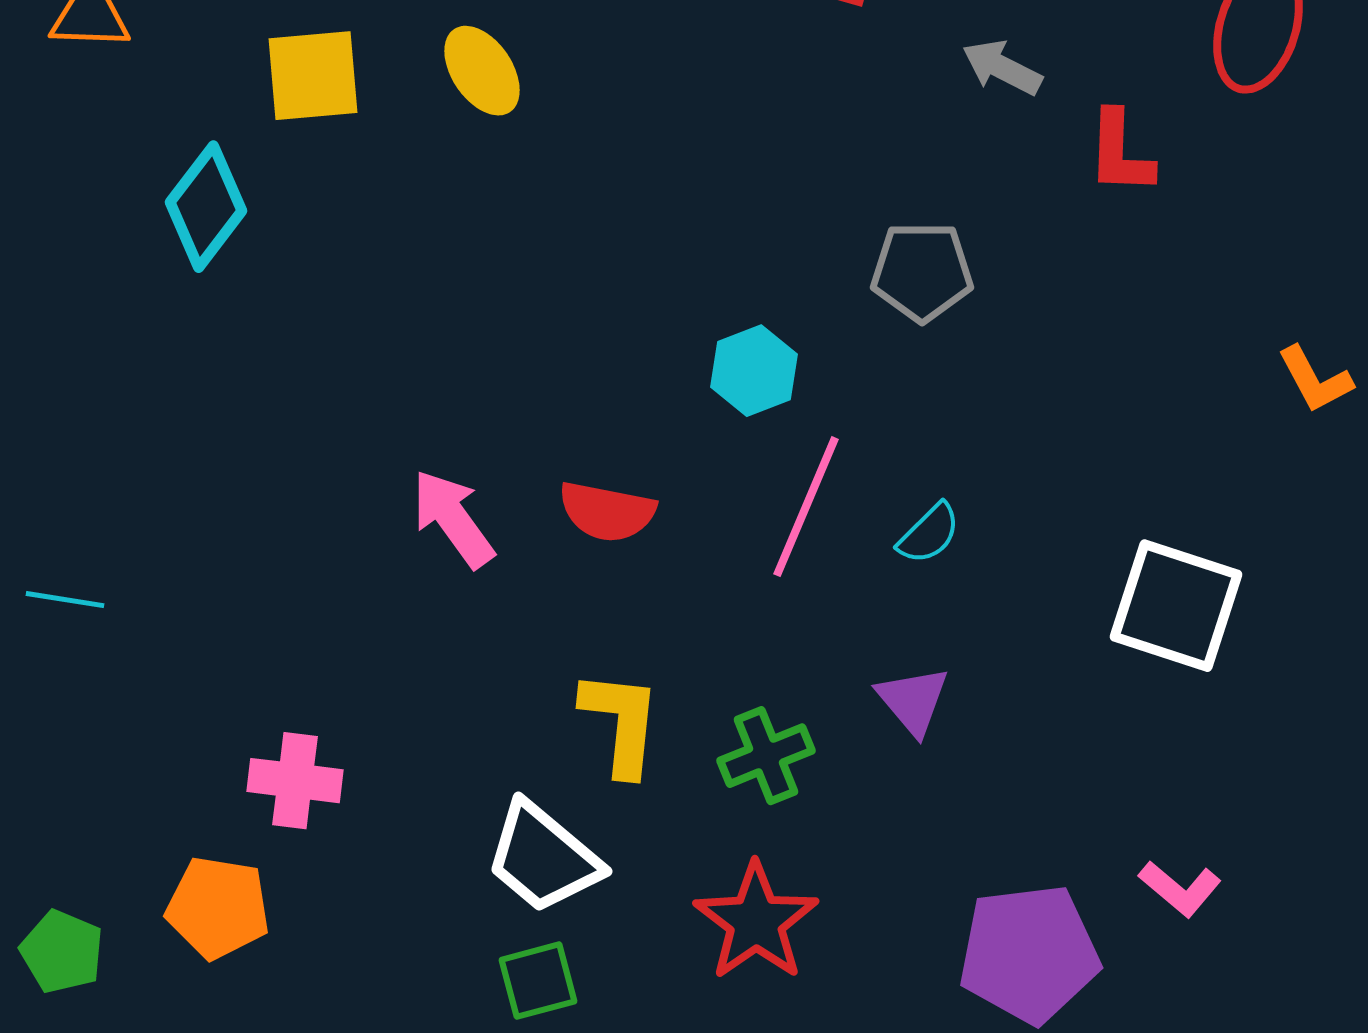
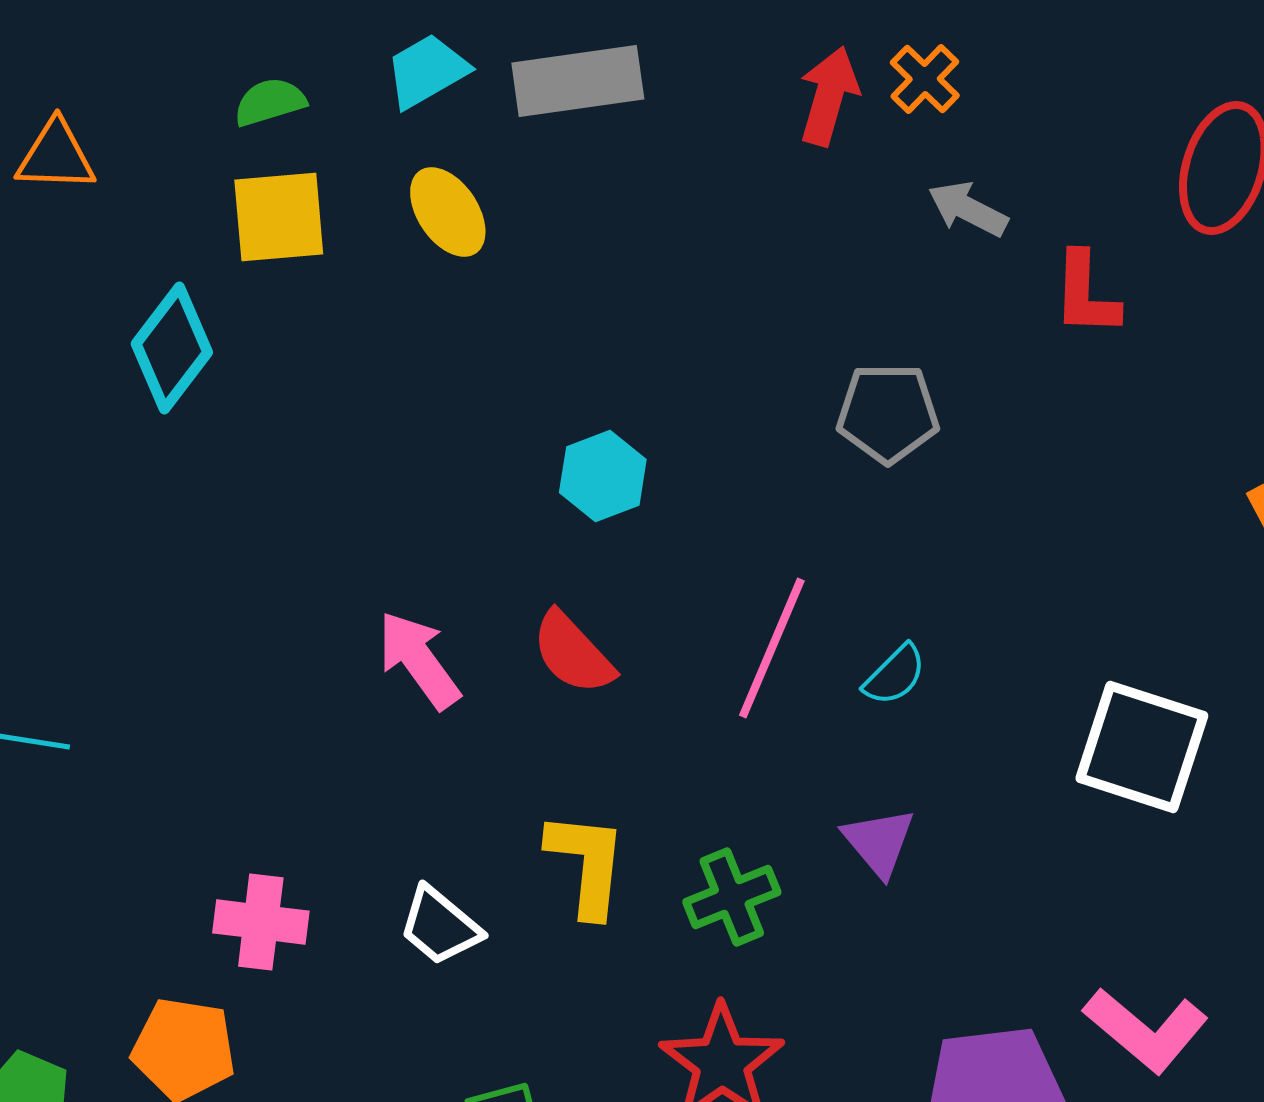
cyan hexagon: (754, 371) -> (603, 476), moved
red semicircle: (607, 512) -> (573, 653), turned 36
white trapezoid: (543, 858) -> (440, 926), moved, size x0.7
pink L-shape: (1180, 889) -> (1146, 1030), size x1.5

